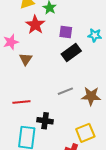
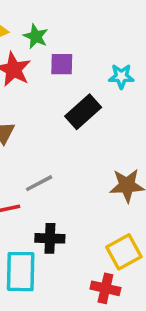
purple square: (66, 32) -> (62, 64), moved
gray line: (65, 91) -> (39, 183), moved

